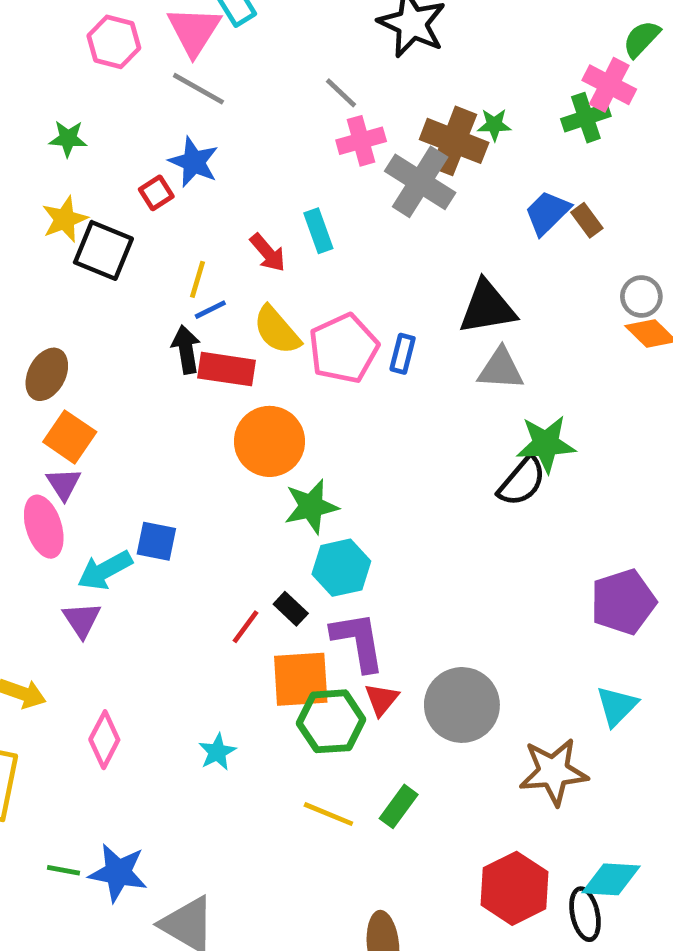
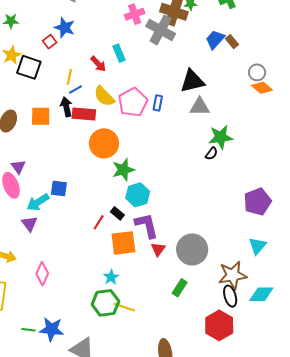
orange square: (70, 437) -> (41, 116), moved, turned -30
black semicircle: (522, 481) -> (212, 154), size x0.6
green hexagon: (331, 721) -> (105, 303), moved
cyan star: (217, 752) -> (111, 277), moved
green rectangle: (399, 806) -> (180, 288), moved
yellow line: (328, 814) -> (124, 307), moved
cyan diamond: (611, 879) -> (261, 294), moved
black ellipse: (585, 914) -> (230, 296), moved

